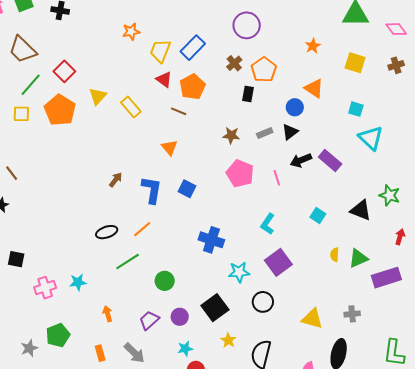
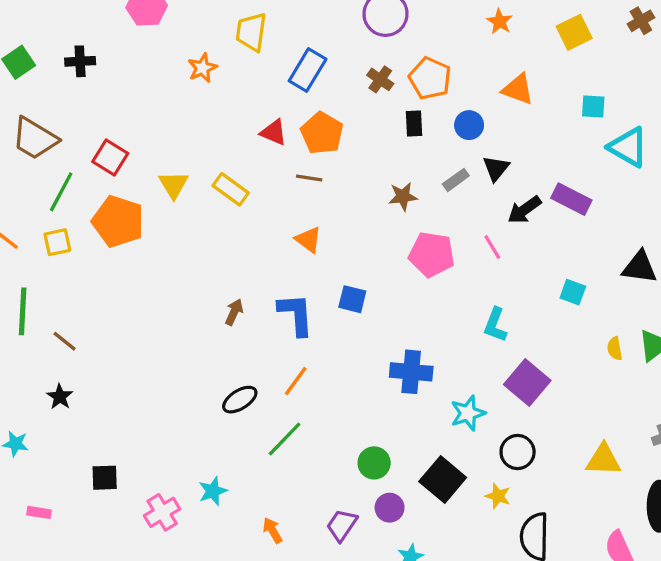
yellow trapezoid: (160, 51) -> (251, 32), moved
yellow square: (355, 63) -> (574, 32), turned -30
blue circle: (295, 107) -> (469, 125), moved
green circle: (165, 281) -> (374, 463), moved
yellow star: (228, 340) -> (498, 496), moved

